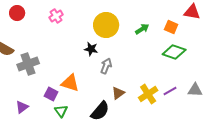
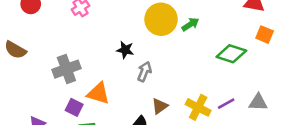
yellow circle: (106, 25) -> (161, 19), moved
orange square: (171, 27) -> (265, 35), moved
gray cross: (28, 64) -> (66, 69), moved
yellow cross: (148, 94) -> (198, 107), turned -30

